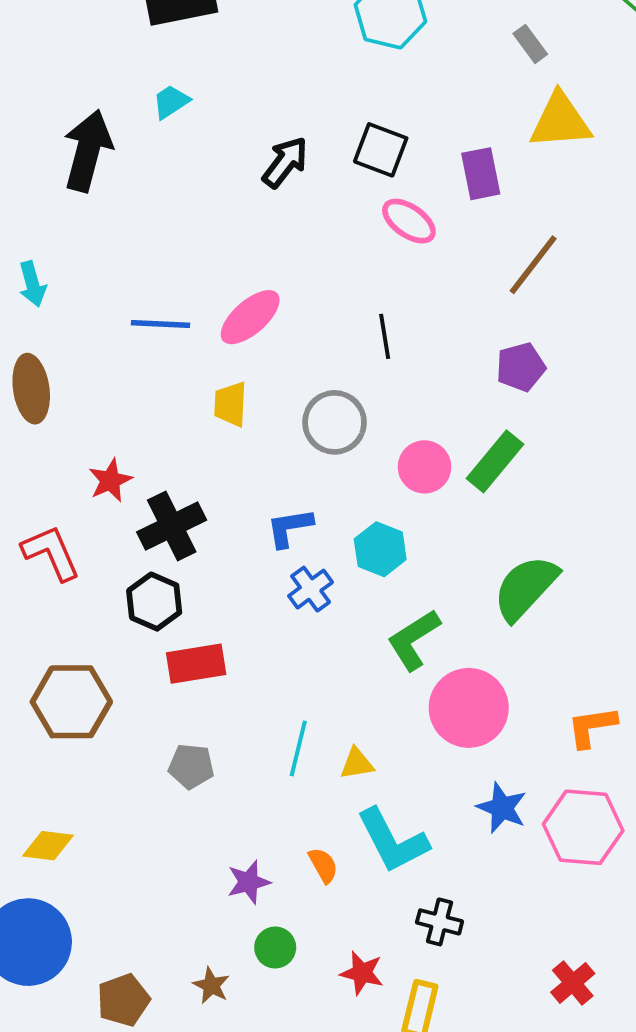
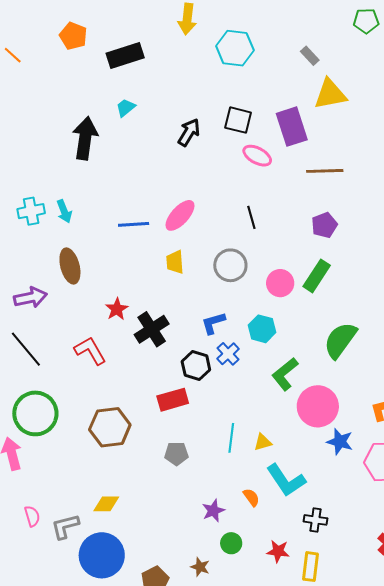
purple rectangle: (481, 174) -> (292, 127), size x1.4
brown line: (533, 265) -> (325, 171), turned 57
black hexagon: (154, 602) -> (196, 366), moved
blue star: (502, 808) -> (340, 442), moved

